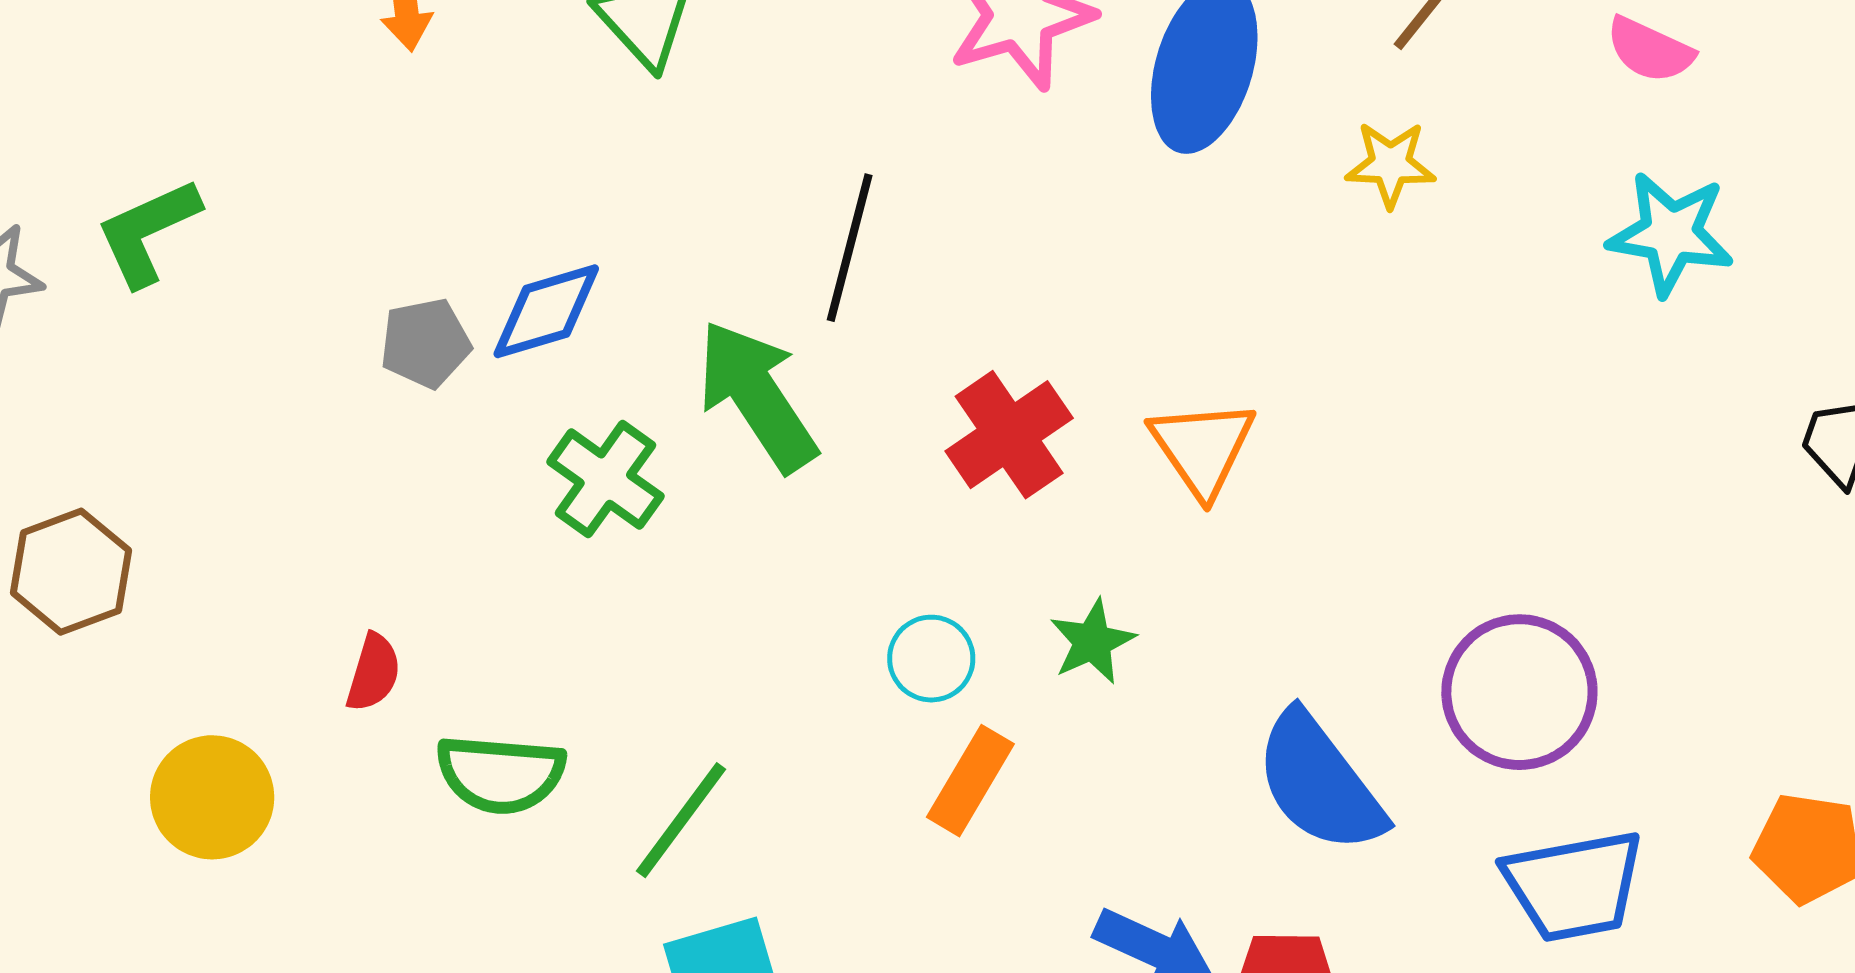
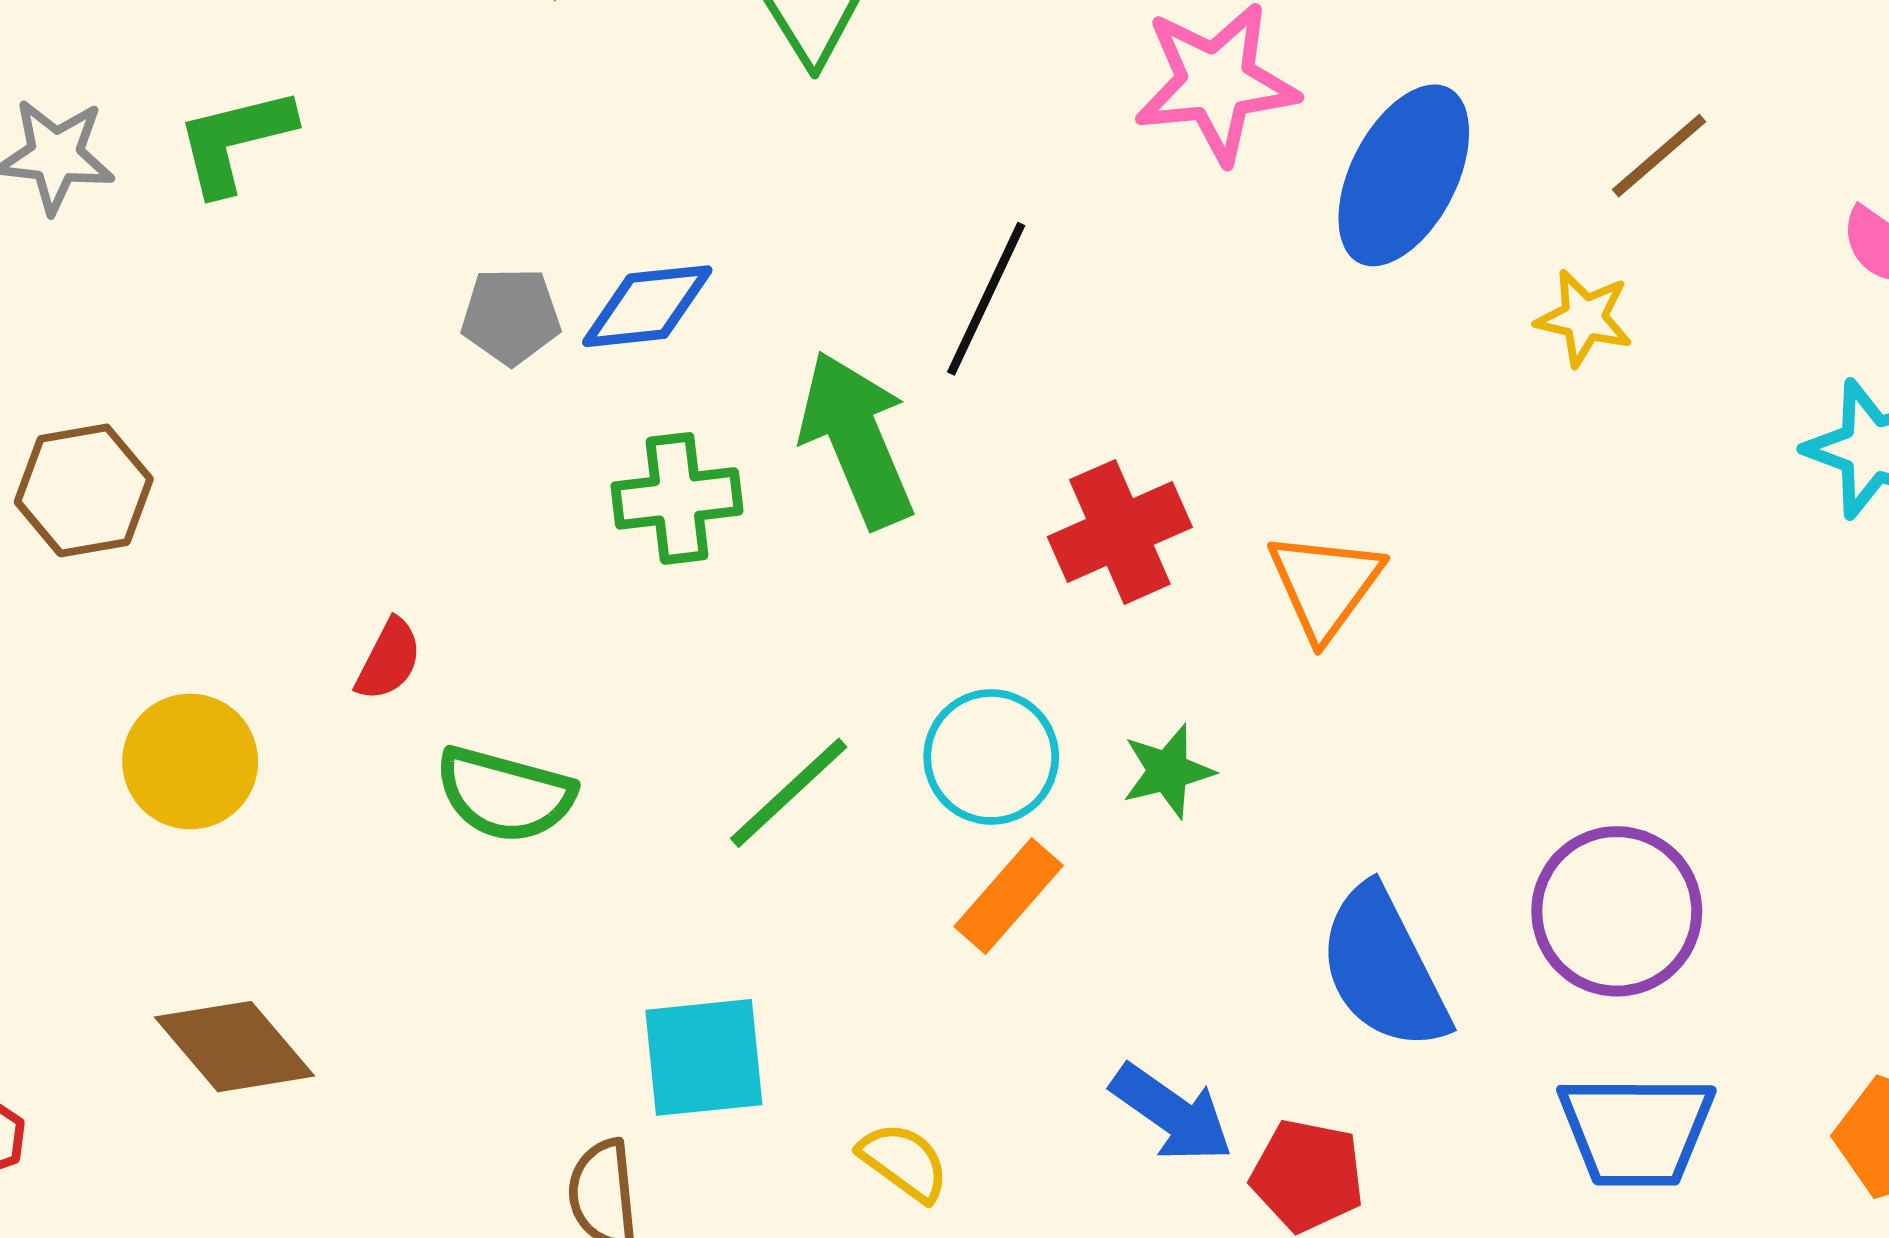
green cross: (605, 479) -> (677, 498), turned 37
cyan circle: (931, 659) -> (991, 757), size x1.4
green line: (681, 820) -> (789, 793), moved

